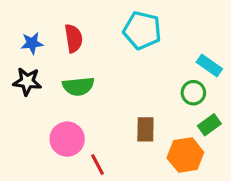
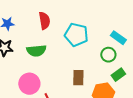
cyan pentagon: (142, 30) -> (76, 35), moved
red semicircle: (74, 38) -> (44, 21), moved

